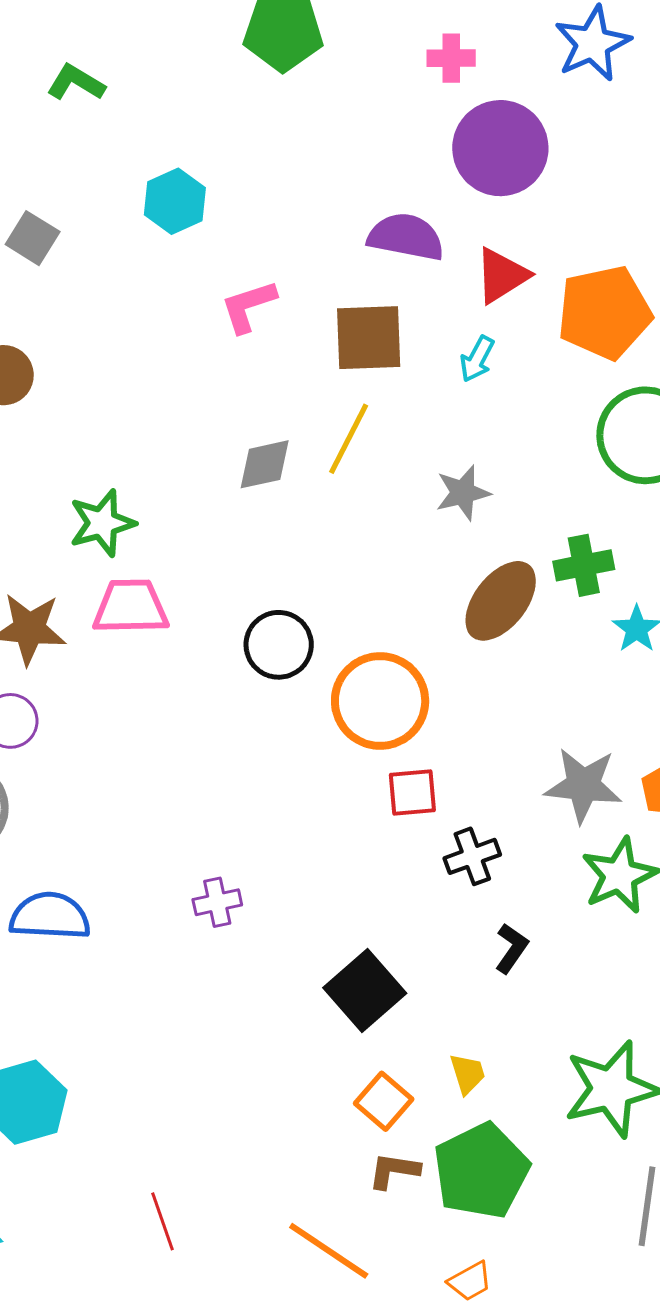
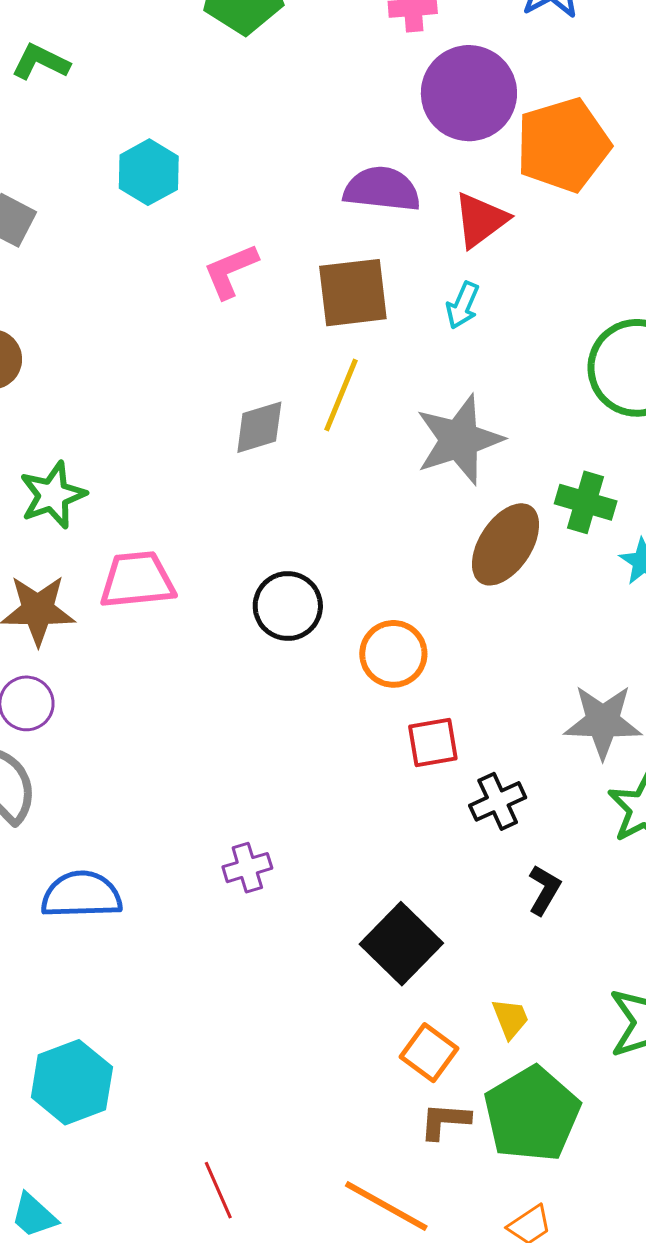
orange pentagon: (604, 313) -> (563, 145), moved
gray star: (463, 493) -> (459, 440), size x1.6
green star: (102, 523) -> (53, 495), moved
green cross: (584, 565) -> (586, 502), turned 32
orange circle: (380, 701) -> (393, 654), size x0.7

